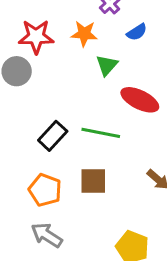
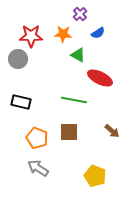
green triangle: (107, 65) -> (78, 55), turned -42
black rectangle: (53, 136) -> (21, 102), moved, turned 60

